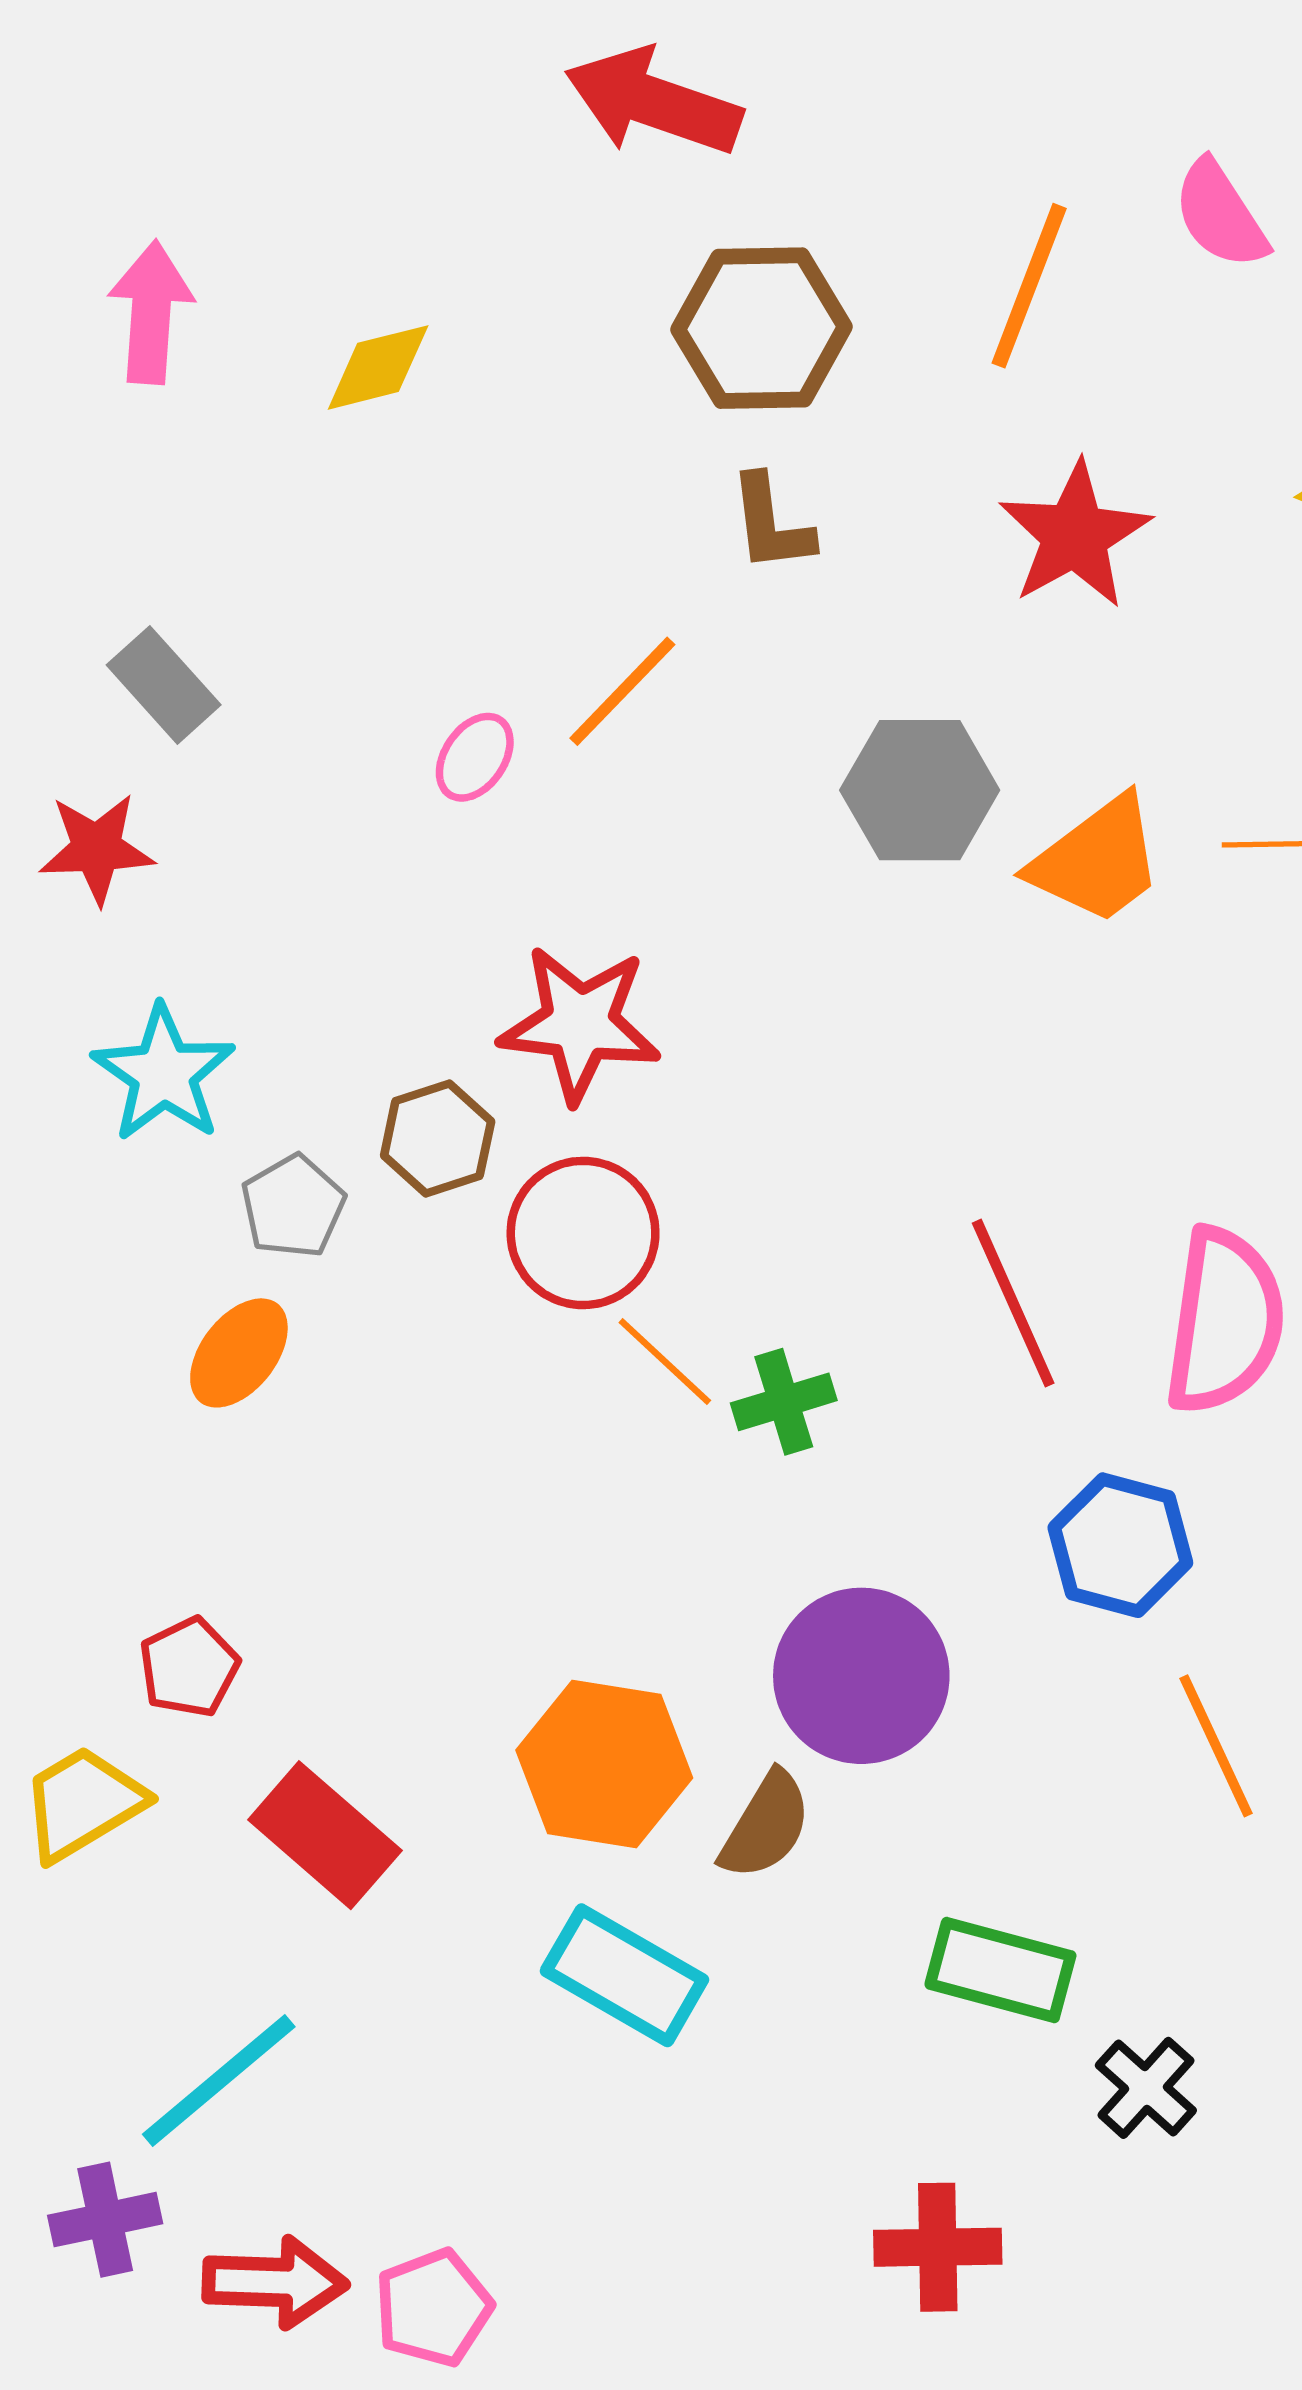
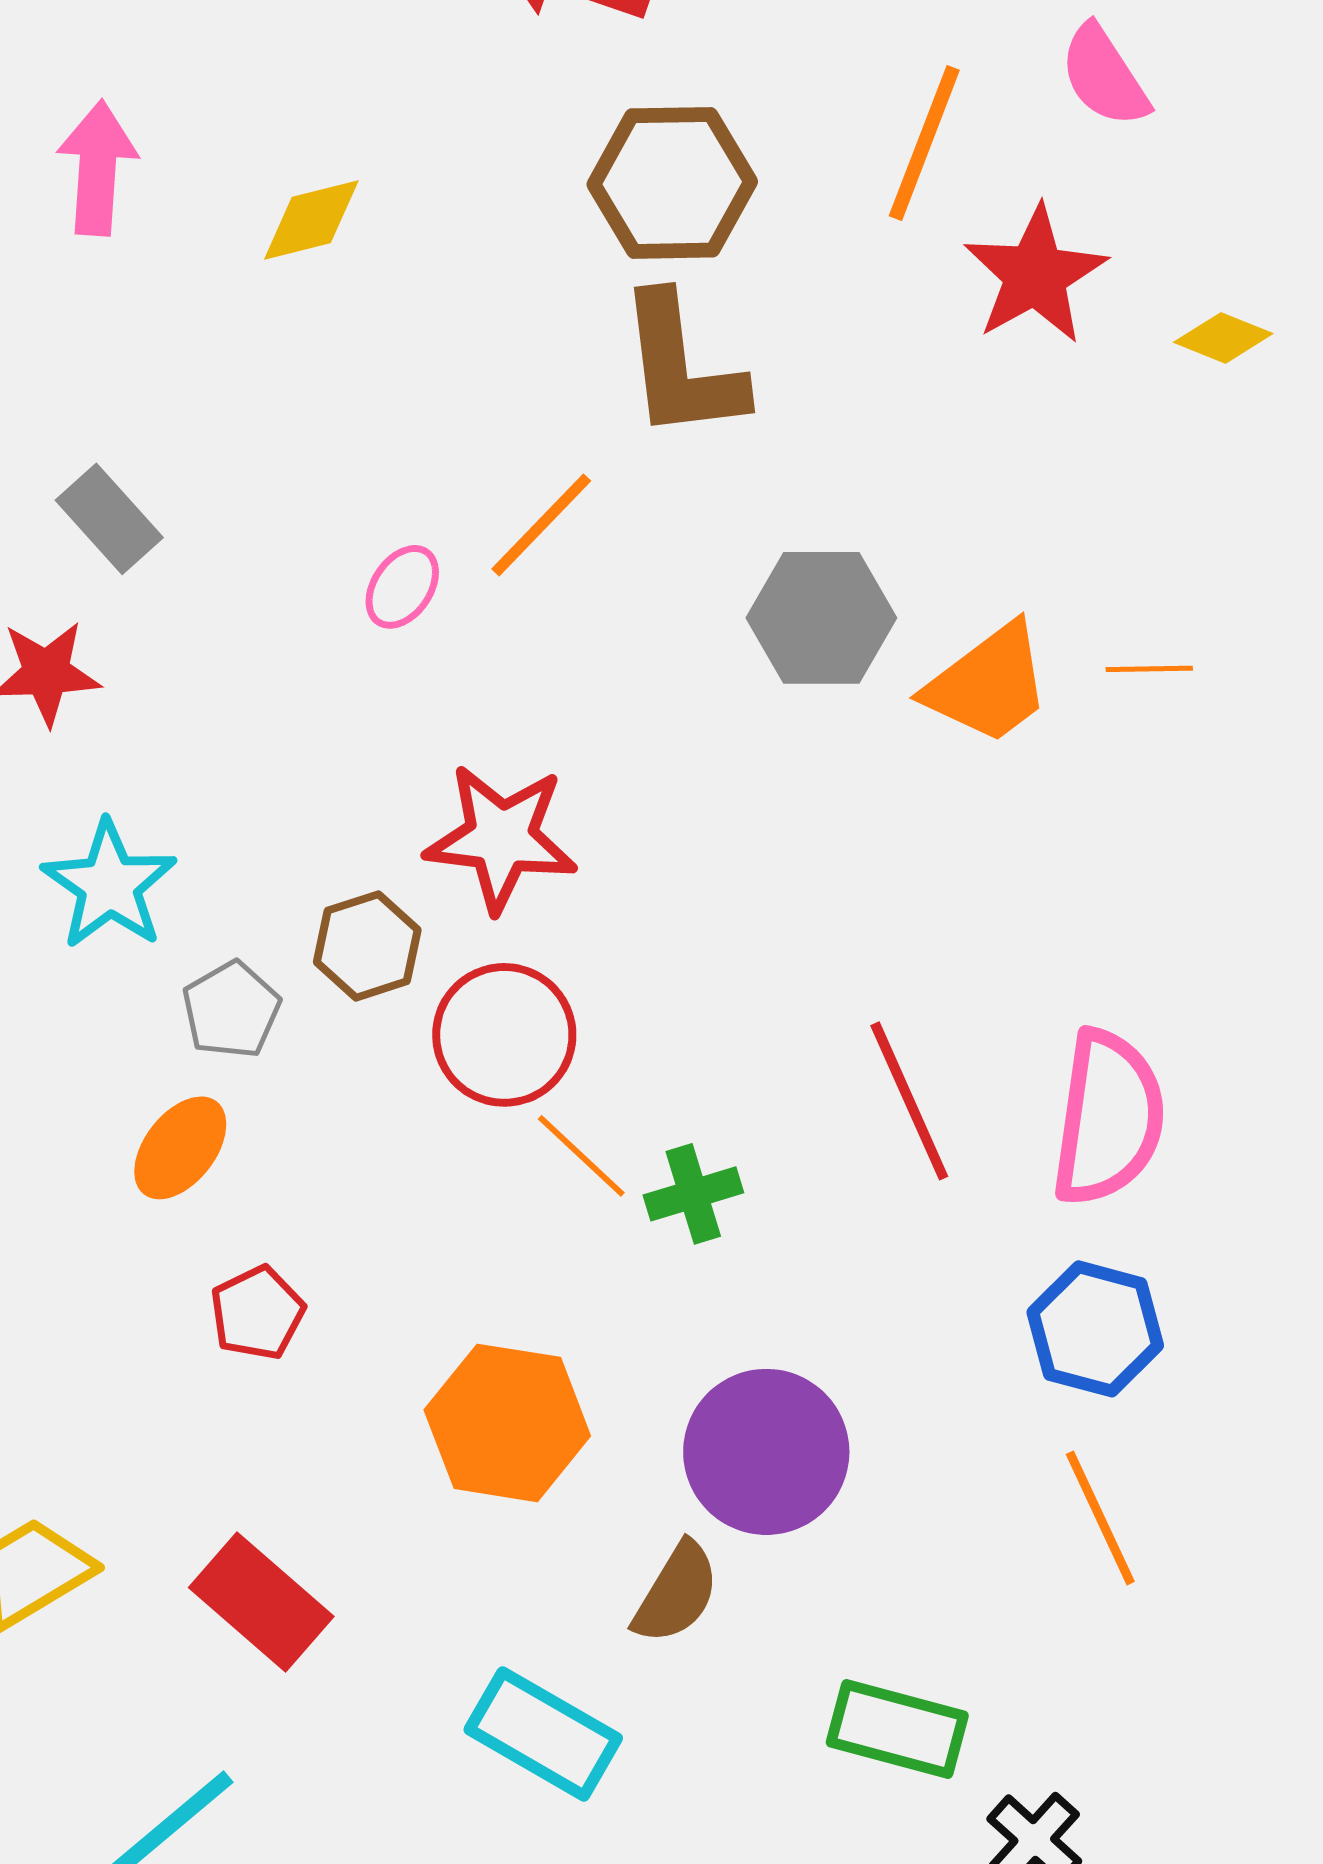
brown L-shape: (771, 524) -> (681, 367), size x1.6
red star: (1075, 535) -> (1035, 275), moved
blue hexagon: (1120, 1545) -> (1095, 1329), moved
red pentagon: (189, 1667) -> (257, 1313), moved
orange hexagon: (604, 1764) -> (507, 1423), moved

